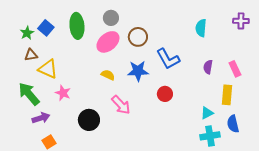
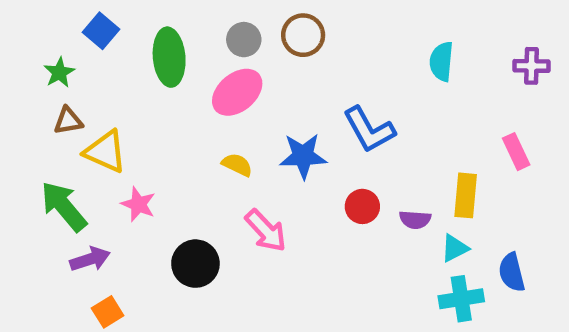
purple cross: (241, 21) -> (531, 66), moved
blue square: (46, 28) -> (101, 31), moved
brown circle: (138, 37) -> (303, 35), moved
purple semicircle: (208, 67) -> (415, 220), moved, turned -96
yellow rectangle: (227, 95) -> (466, 195), moved

